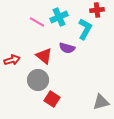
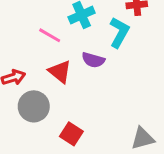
pink line: (37, 22) -> (50, 35), moved
gray circle: (38, 80) -> (34, 106), moved

